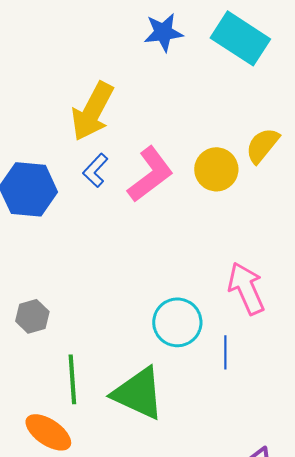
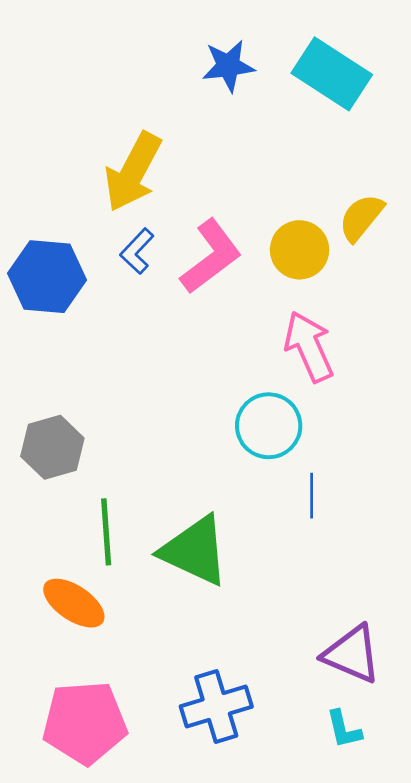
pink arrow: (246, 288) -> (309, 347), moved
gray hexagon: (32, 316) -> (52, 447), size x1.4
cyan circle: (177, 322) -> (269, 426), moved

